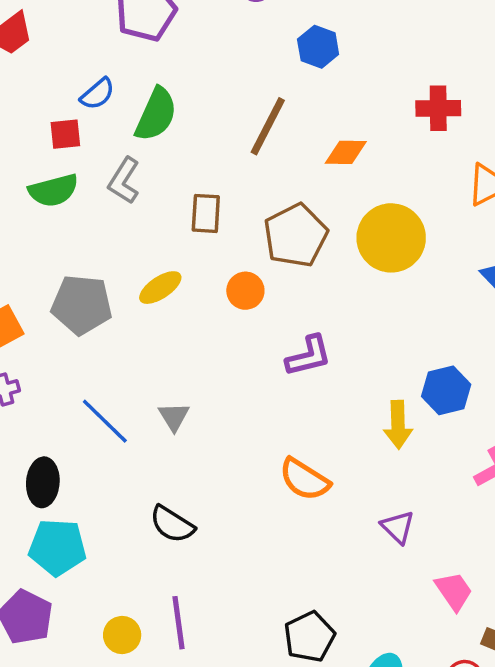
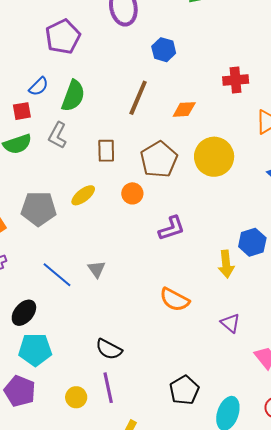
black ellipse: (43, 482) -> (24, 313), turned 40
black semicircle: (172, 524) -> (109, 349), moved

